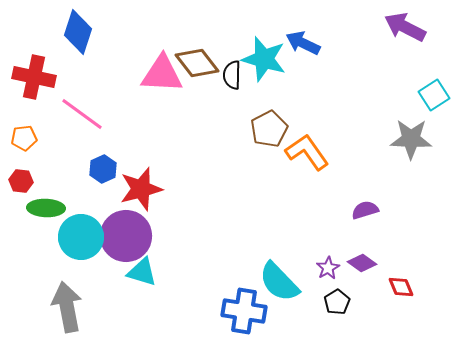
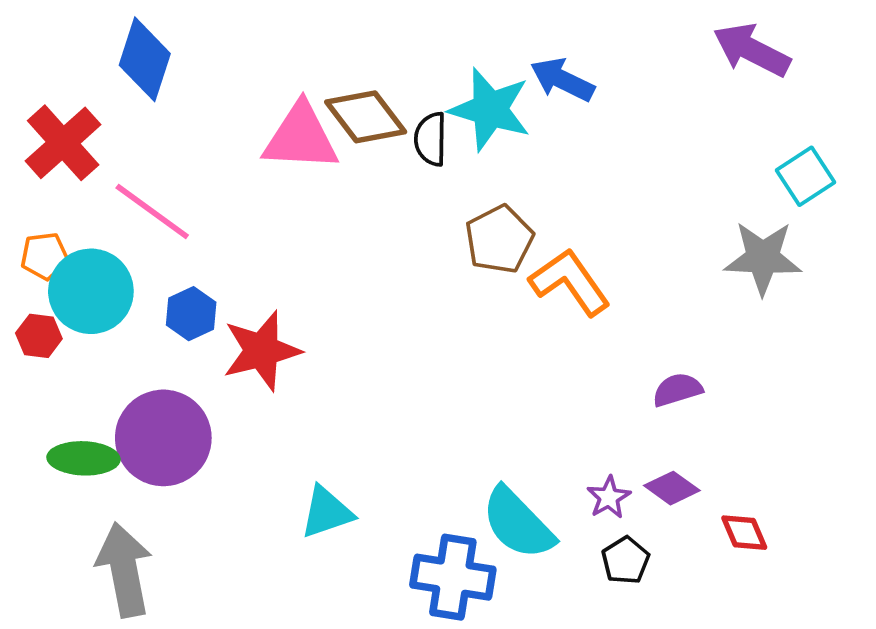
red cross: (34, 77) -> (63, 143), turned 36
green ellipse: (46, 208) -> (83, 458), moved
purple circle: (126, 236) -> (163, 438), moved
cyan circle: (81, 237) -> (91, 291), moved
cyan triangle: (142, 272) -> (327, 512), moved, turned -36

